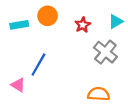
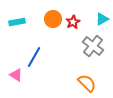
orange circle: (48, 16) -> (53, 19), moved
orange semicircle: (99, 94) -> (87, 83), turned 42

